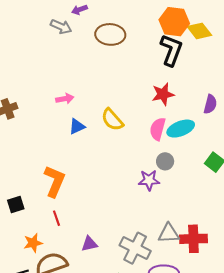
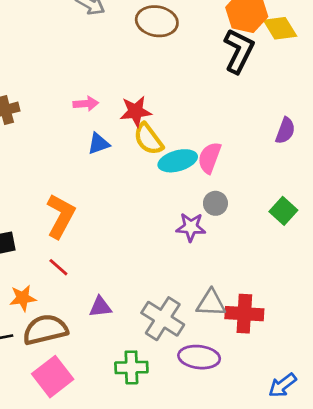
red star: (163, 94) -> (136, 111), moved
cyan ellipse: (181, 129) -> (178, 161), moved
red line: (57, 218) -> (58, 267), turned -35

